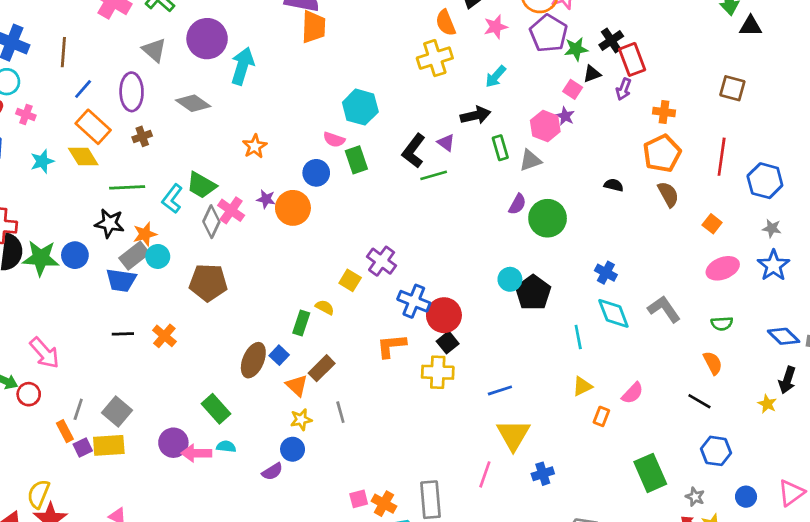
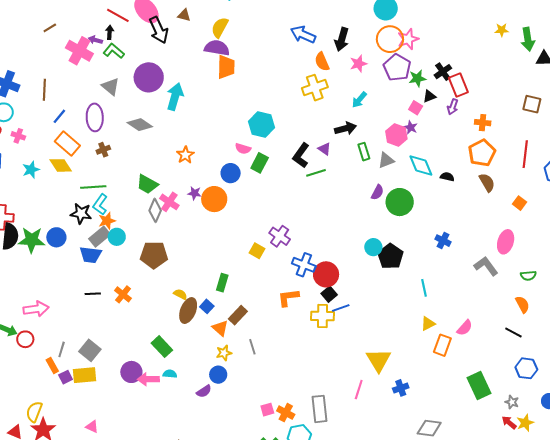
green rectangle: (356, 160) -> (260, 163), turned 48
cyan L-shape: (172, 199) -> (100, 204), moved
pink ellipse: (723, 268) -> (506, 242), moved, turned -50
yellow semicircle: (325, 307) -> (180, 294), moved
cyan diamond: (613, 313) -> (421, 166), moved
pink arrow: (45, 353) -> (36, 309), turned -55
blue line: (500, 390) -> (341, 308), moved
orange rectangle: (601, 416) -> (442, 345), size x1.5

